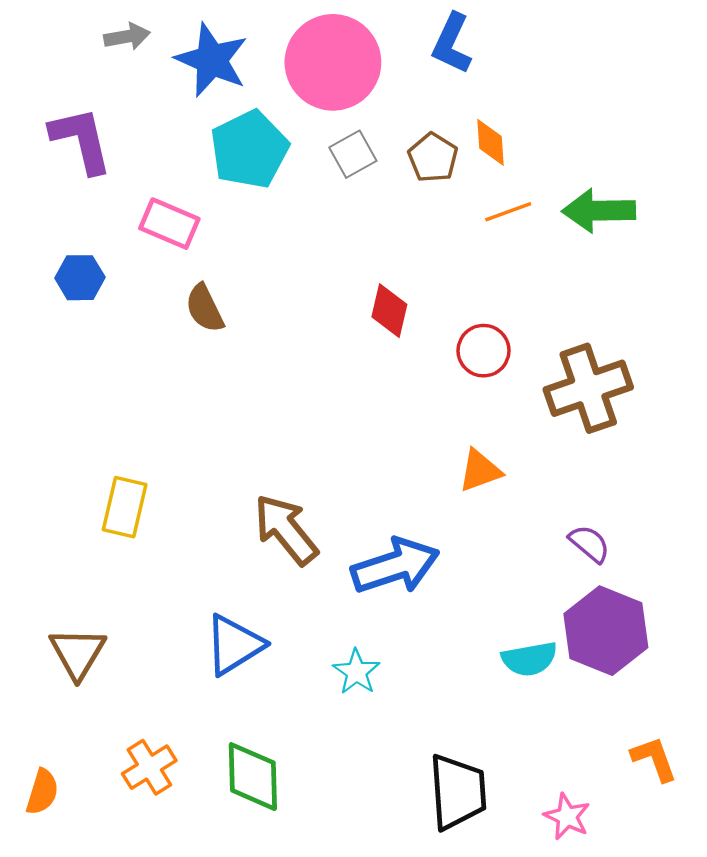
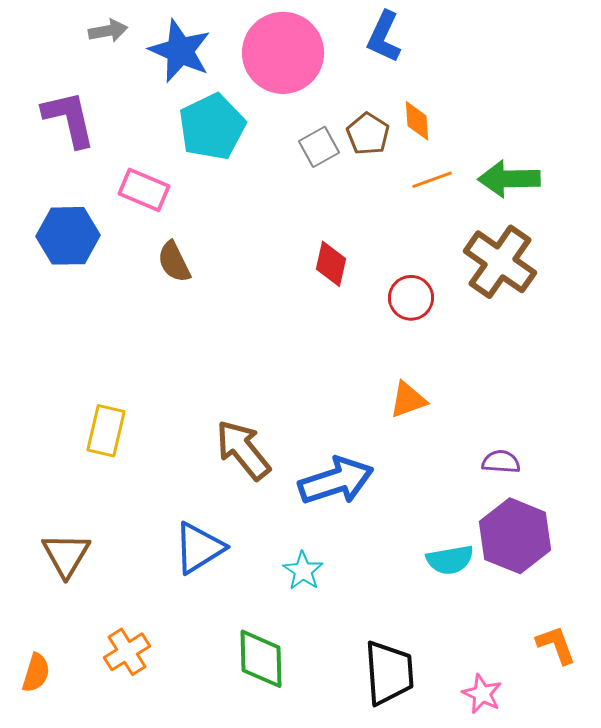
gray square: (353, 154) -> (319, 147), moved
blue hexagon: (80, 278) -> (68, 236), size x1.5
brown cross: (588, 388) -> (500, 262), moved, turned -36
purple semicircle: (589, 544) -> (501, 462), turned -36
green diamond: (253, 777) -> (261, 659), moved

